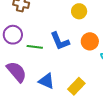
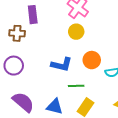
blue L-shape: (60, 41) -> (62, 65), turned -45
green line: (35, 47) -> (76, 86), moved

